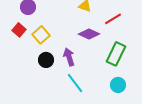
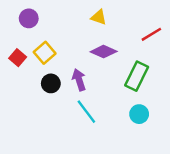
red line: (113, 19) -> (151, 34), moved
red square: (19, 30) -> (18, 58), moved

